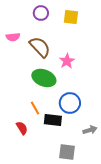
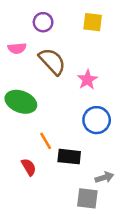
purple circle: (41, 13) -> (43, 22), moved
green ellipse: (44, 78) -> (21, 102), moved
blue circle: (70, 103) -> (97, 120), moved
gray arrow: (90, 130) -> (104, 177), moved

